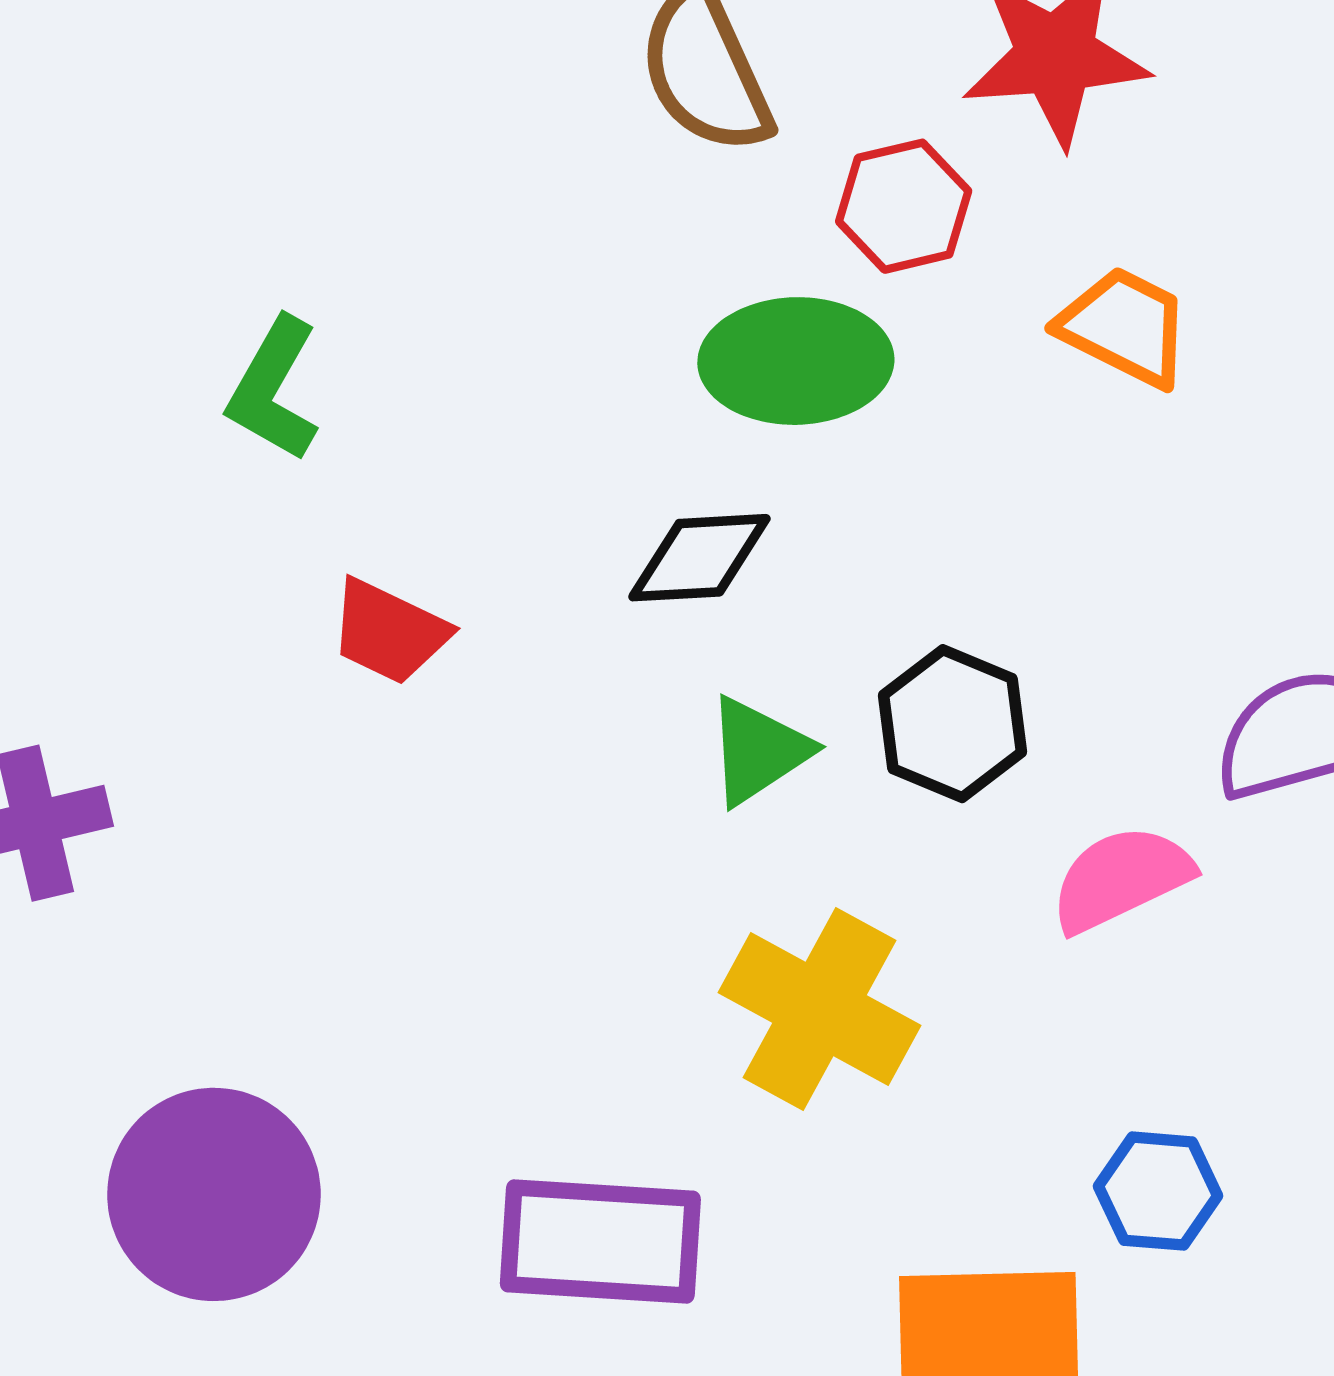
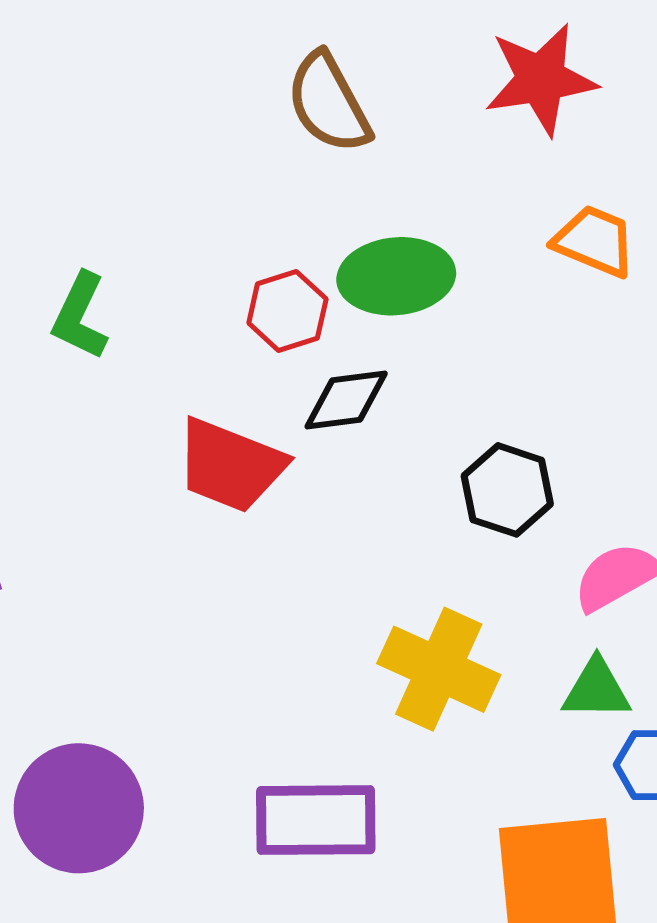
red hexagon: (904, 206) -> (287, 311), moved
red trapezoid: (389, 632) -> (230, 465), moved, size x1.5
green triangle: (758, 751) -> (597, 689), moved, turned 38

